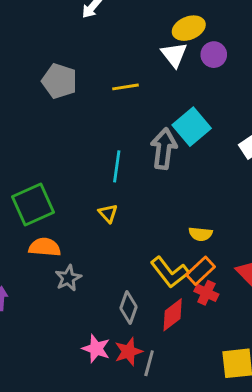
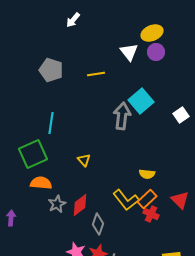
yellow ellipse: (189, 28) -> (152, 33), moved
cyan line: (117, 166) -> (51, 123), moved
red diamond: (173, 315) -> (80, 205), moved

